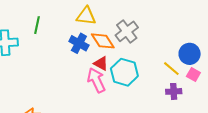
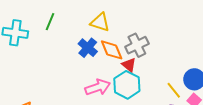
red triangle: (101, 63) -> (129, 65), moved
pink arrow: (96, 80) -> (98, 87), turned 85

